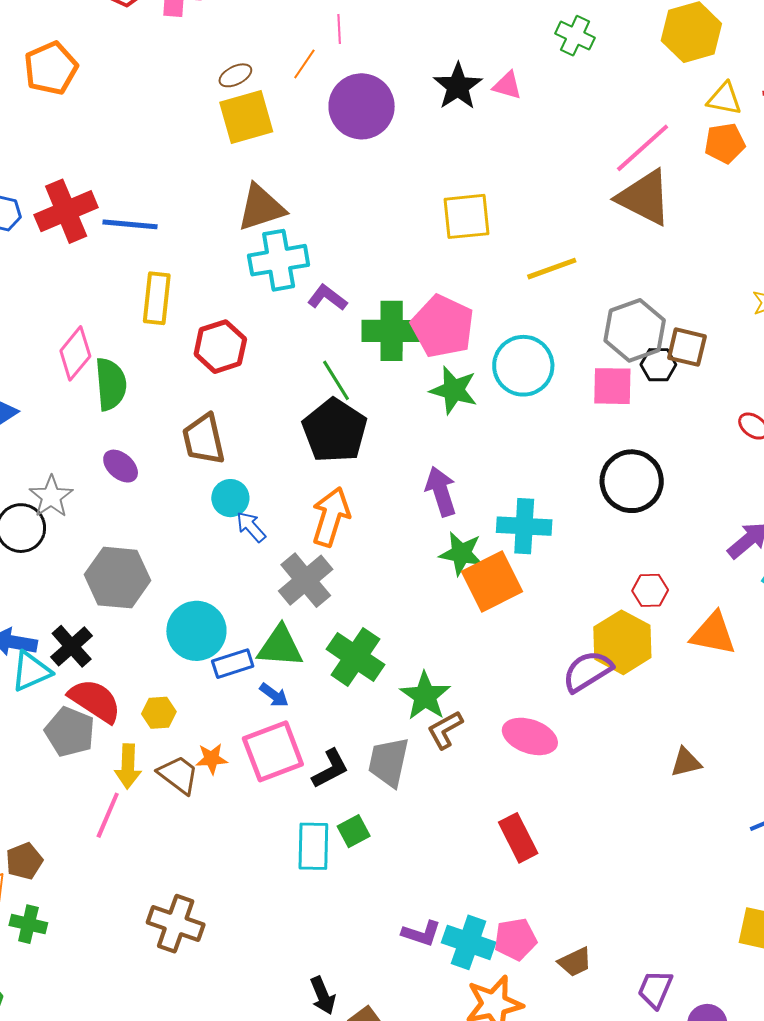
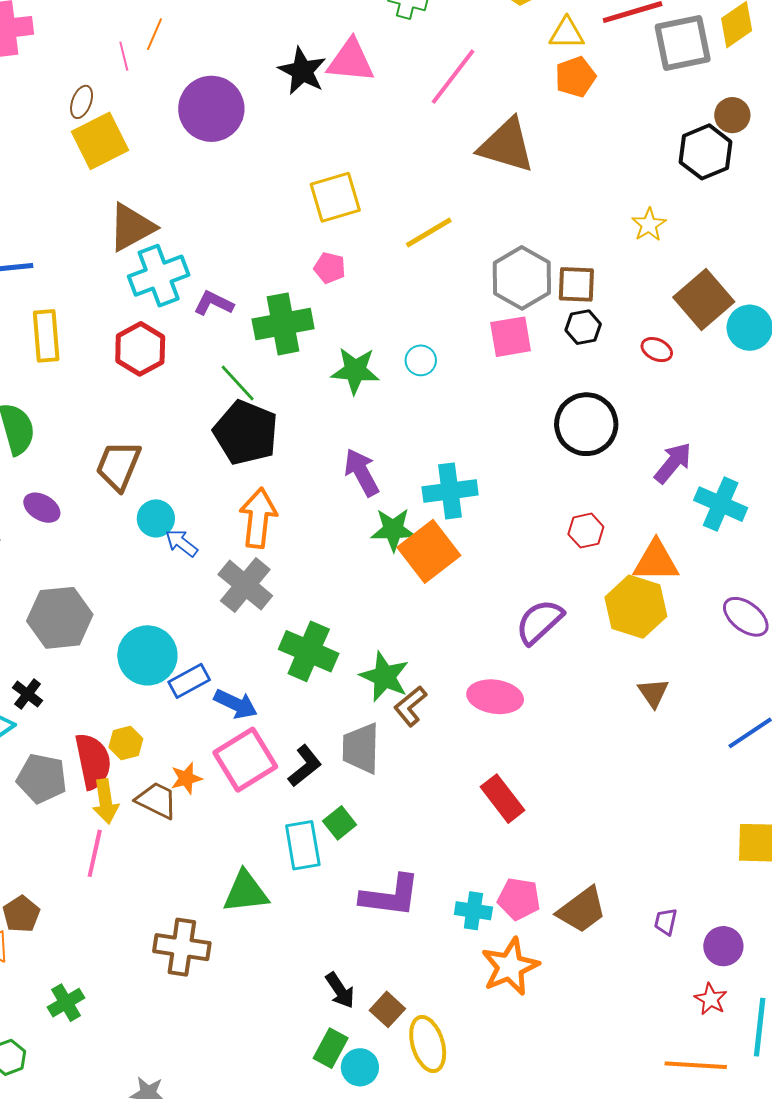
pink line: (339, 29) -> (124, 56), moved
orange line: (304, 64) -> (154, 34), moved
brown ellipse: (235, 75) -> (82, 102), turned -32
pink triangle: (507, 86) -> (351, 61), size x1.6
pink line: (643, 148) -> (453, 77), moved
pink pentagon: (443, 326) -> (330, 268), moved, size x0.5
red hexagon: (220, 347) -> (140, 349), moved
black hexagon: (658, 365) -> (583, 327), moved
cyan circle: (523, 366) -> (421, 360), moved, size x0.5
brown trapezoid: (204, 439) -> (118, 466), turned 46
black circle: (632, 481) -> (586, 424), moved
yellow hexagon: (622, 642) -> (636, 607), moved
black cross: (72, 646) -> (28, 694), size x0.7
green triangle: (280, 646) -> (246, 892), moved
blue arrow: (274, 695) -> (236, 704), size x1.4
red semicircle: (95, 701) -> (93, 761), moved, turned 56
brown triangle: (686, 762) -> (653, 693), turned -40
green cross: (28, 924) -> (66, 1003), moved, turned -33
purple L-shape: (421, 933) -> (390, 896), moved, size x1.6
pink pentagon: (515, 939) -> (519, 899), turned 30
cyan cross: (469, 942) -> (473, 911), size x0.7
brown trapezoid: (575, 962) -> (582, 910), size x1.5
purple trapezoid: (655, 989) -> (666, 922), size x0.7

